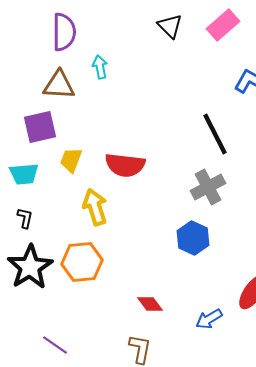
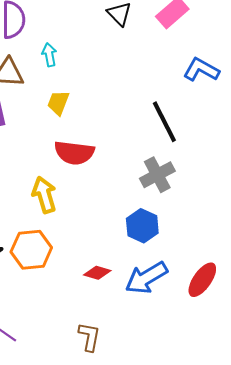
yellow trapezoid: (71, 160) -> (58, 103), moved
red diamond: (150, 304) -> (97, 273), moved, turned -36
blue arrow: (209, 319) -> (146, 278), moved, size x1.6

